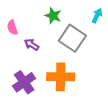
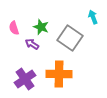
green star: (53, 16) -> (41, 27), moved
cyan arrow: (97, 16) -> (93, 17), turned -48

